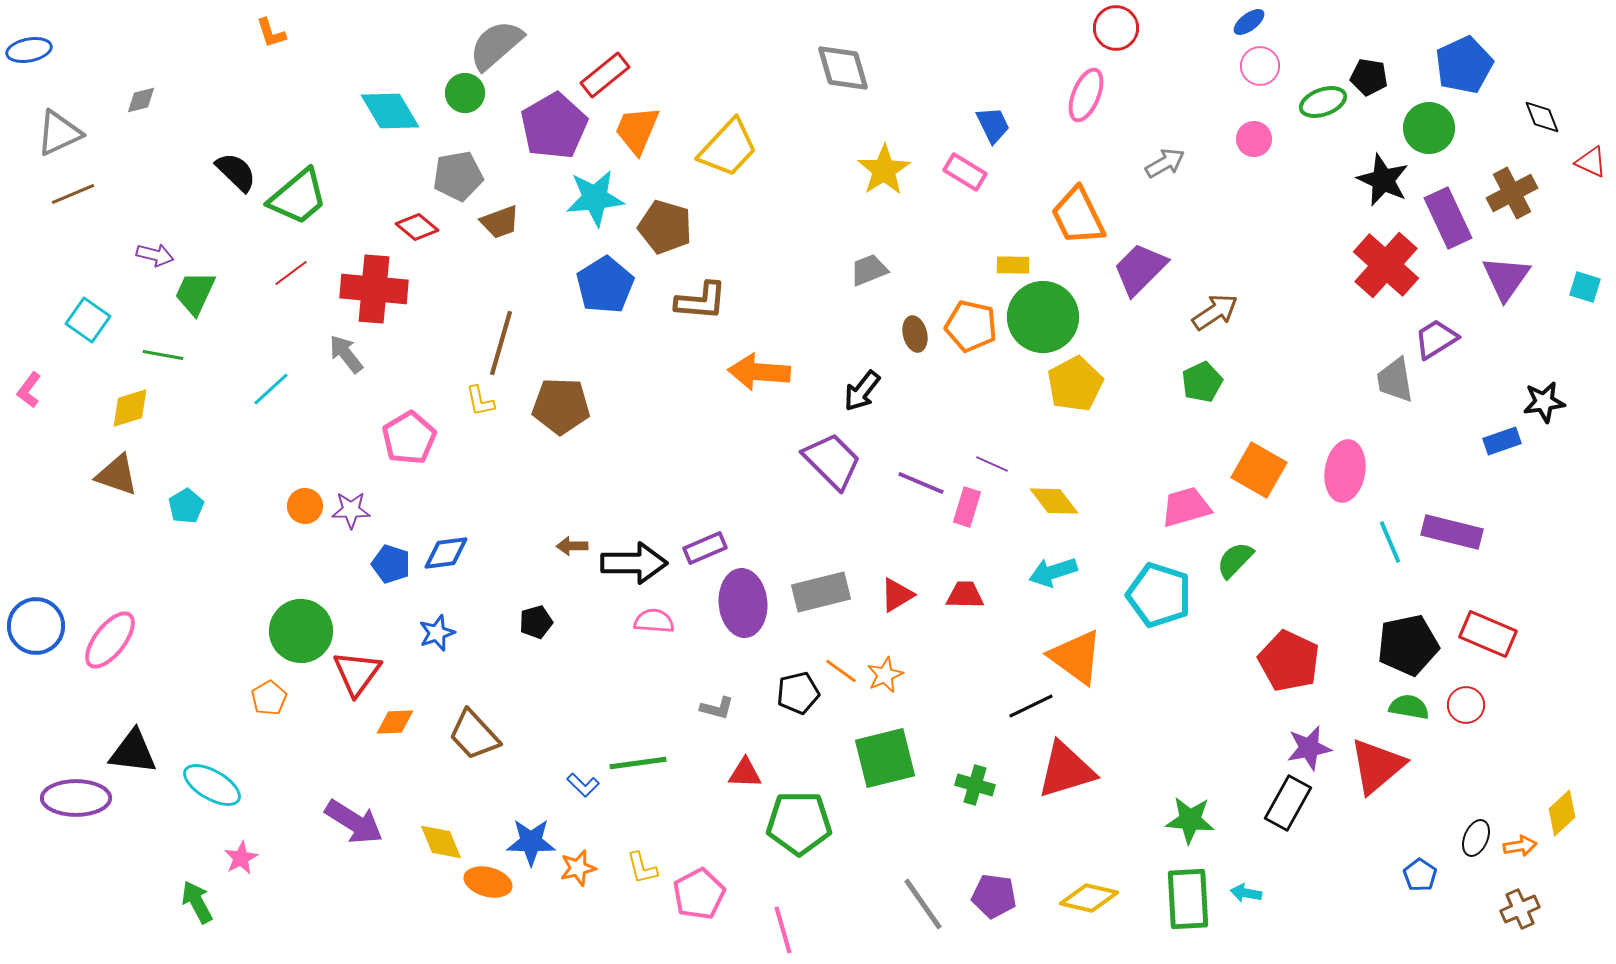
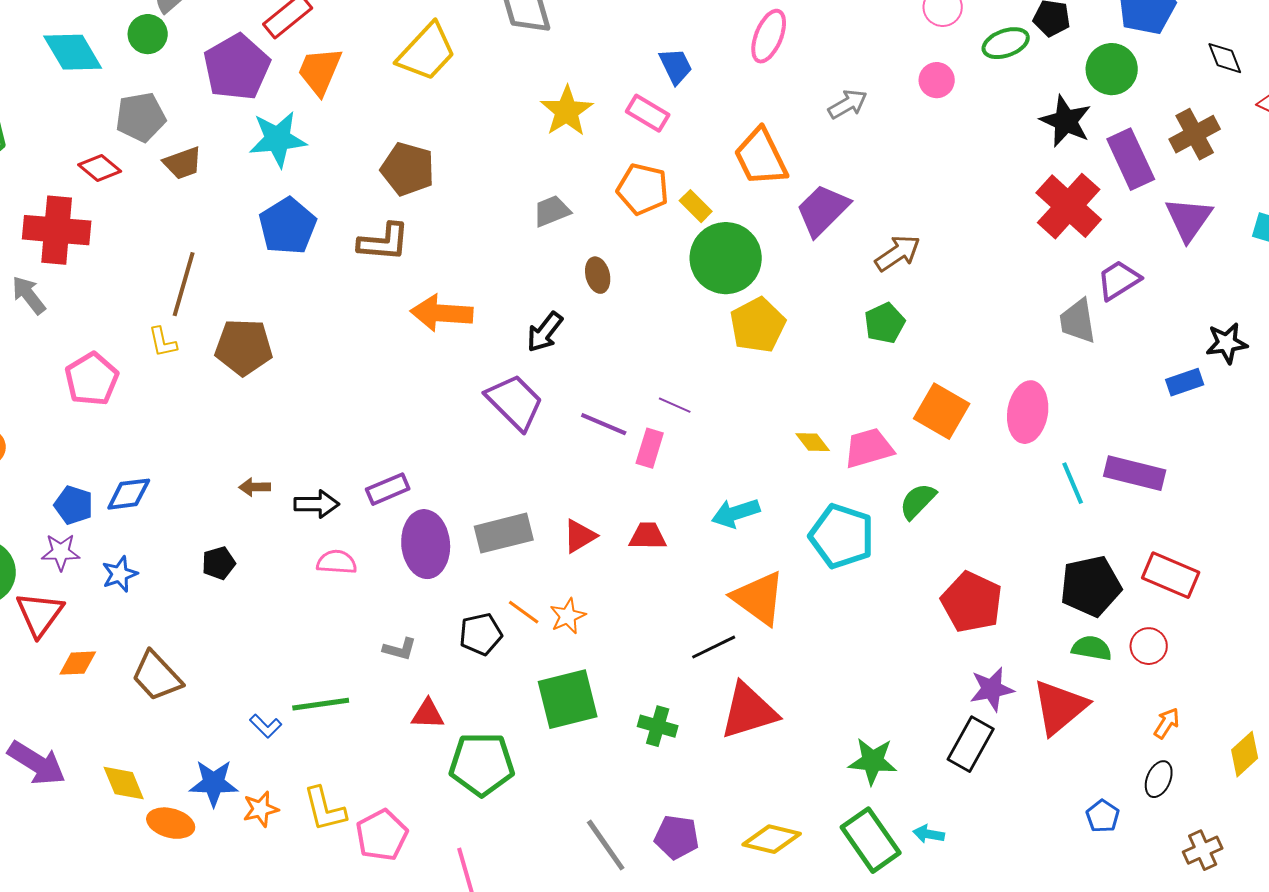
yellow trapezoid: (728, 148) -> (427, 52), moved
brown pentagon: (665, 227) -> (408, 169), moved
yellow rectangle: (1013, 265) -> (696, 206), turned 44
orange pentagon: (971, 326) -> (643, 189), moved
yellow diamond: (1054, 501) -> (813, 442), moved, size x0.7
purple star: (351, 510) -> (61, 552), moved
black arrow: (634, 563) -> (317, 504), size x0.7
orange arrow: (1520, 846) -> (1167, 723), moved, turned -48
yellow L-shape: (642, 868) -> (325, 809), size x1.4
green rectangle: (1188, 899) -> (871, 840), turned -32

